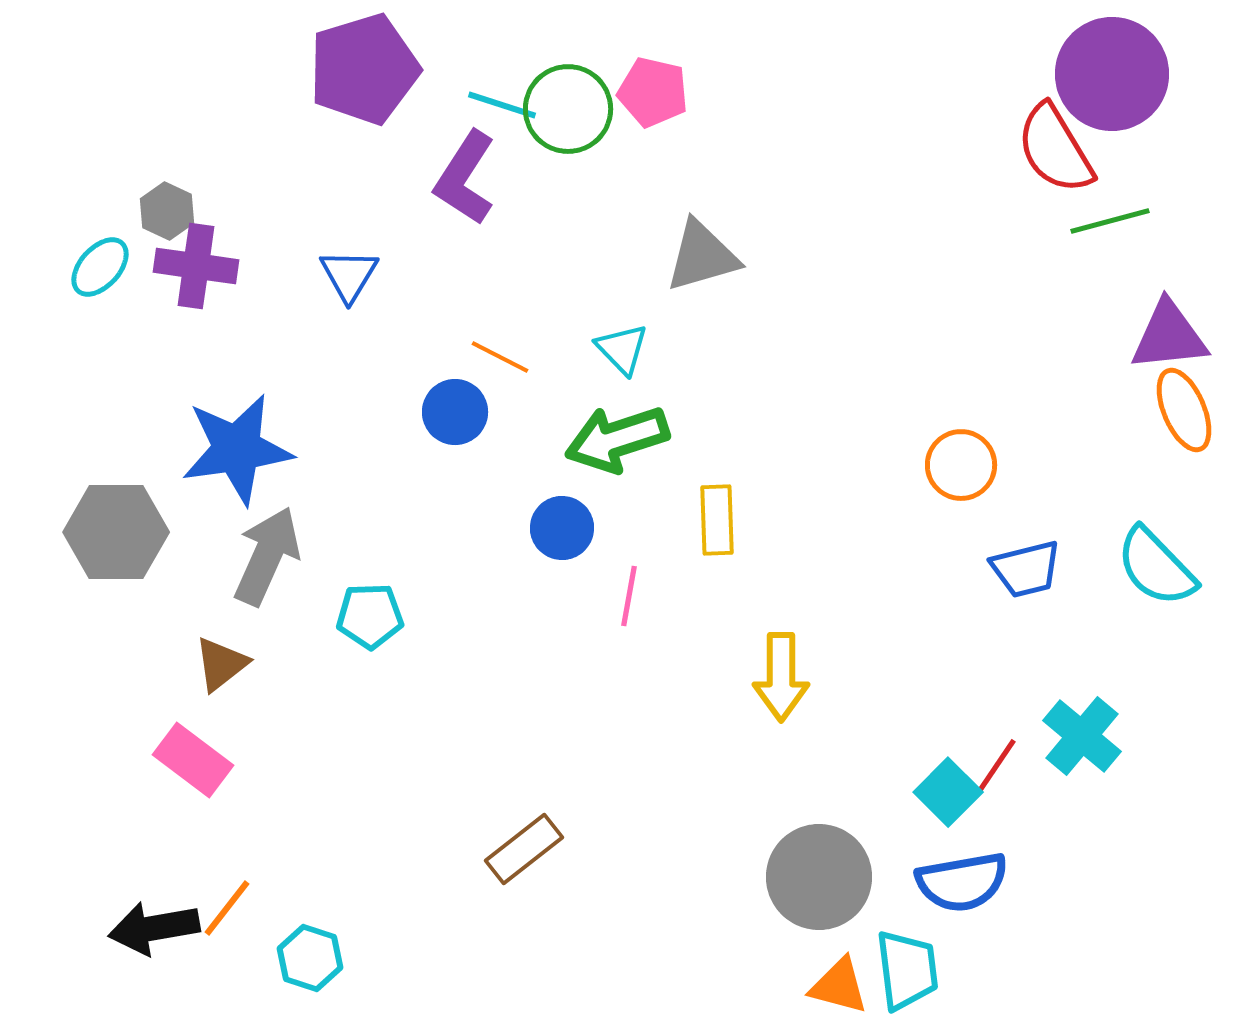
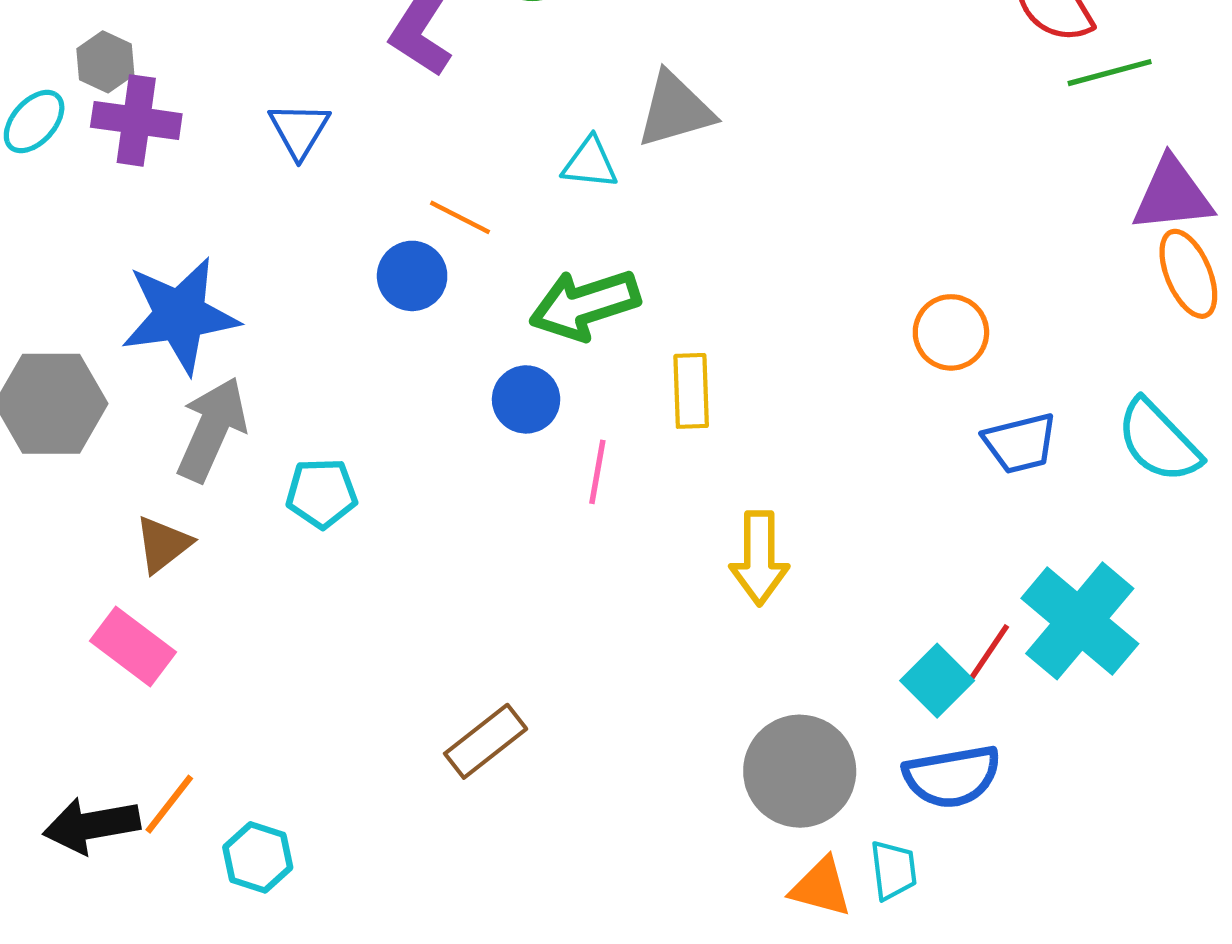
cyan triangle: (622, 349) -> (590, 163), moved, turned -40
cyan cross: (1082, 736) -> (1080, 621), size x1.4
cyan trapezoid: (907, 970) -> (893, 870), size x0.7

